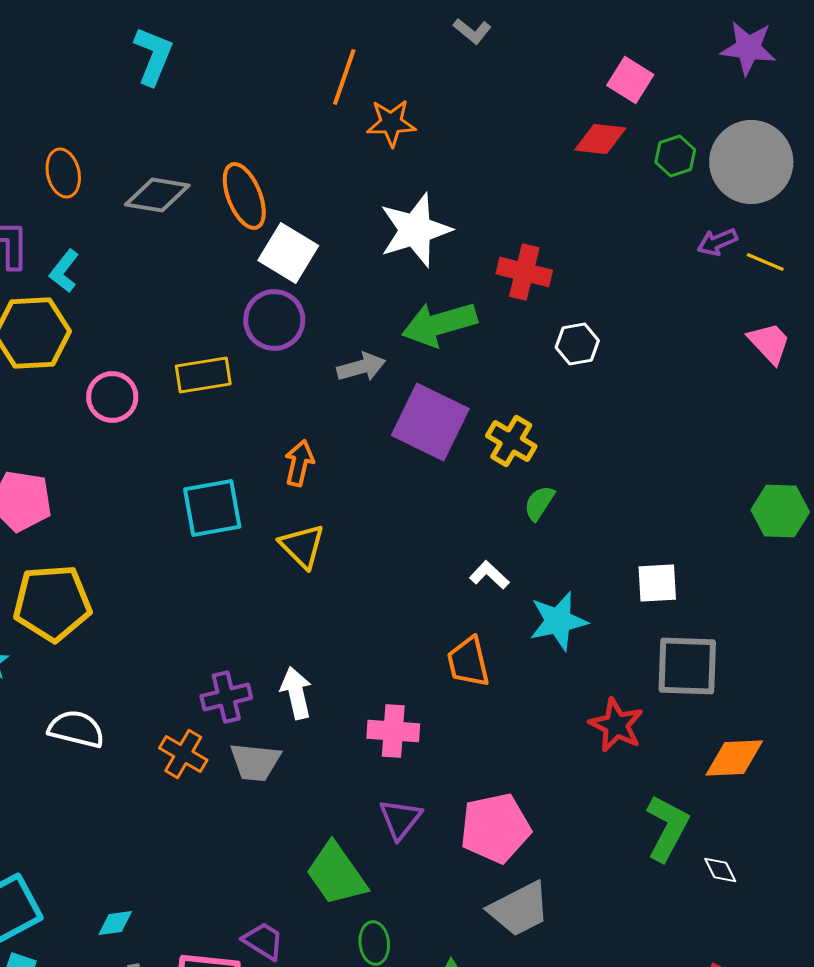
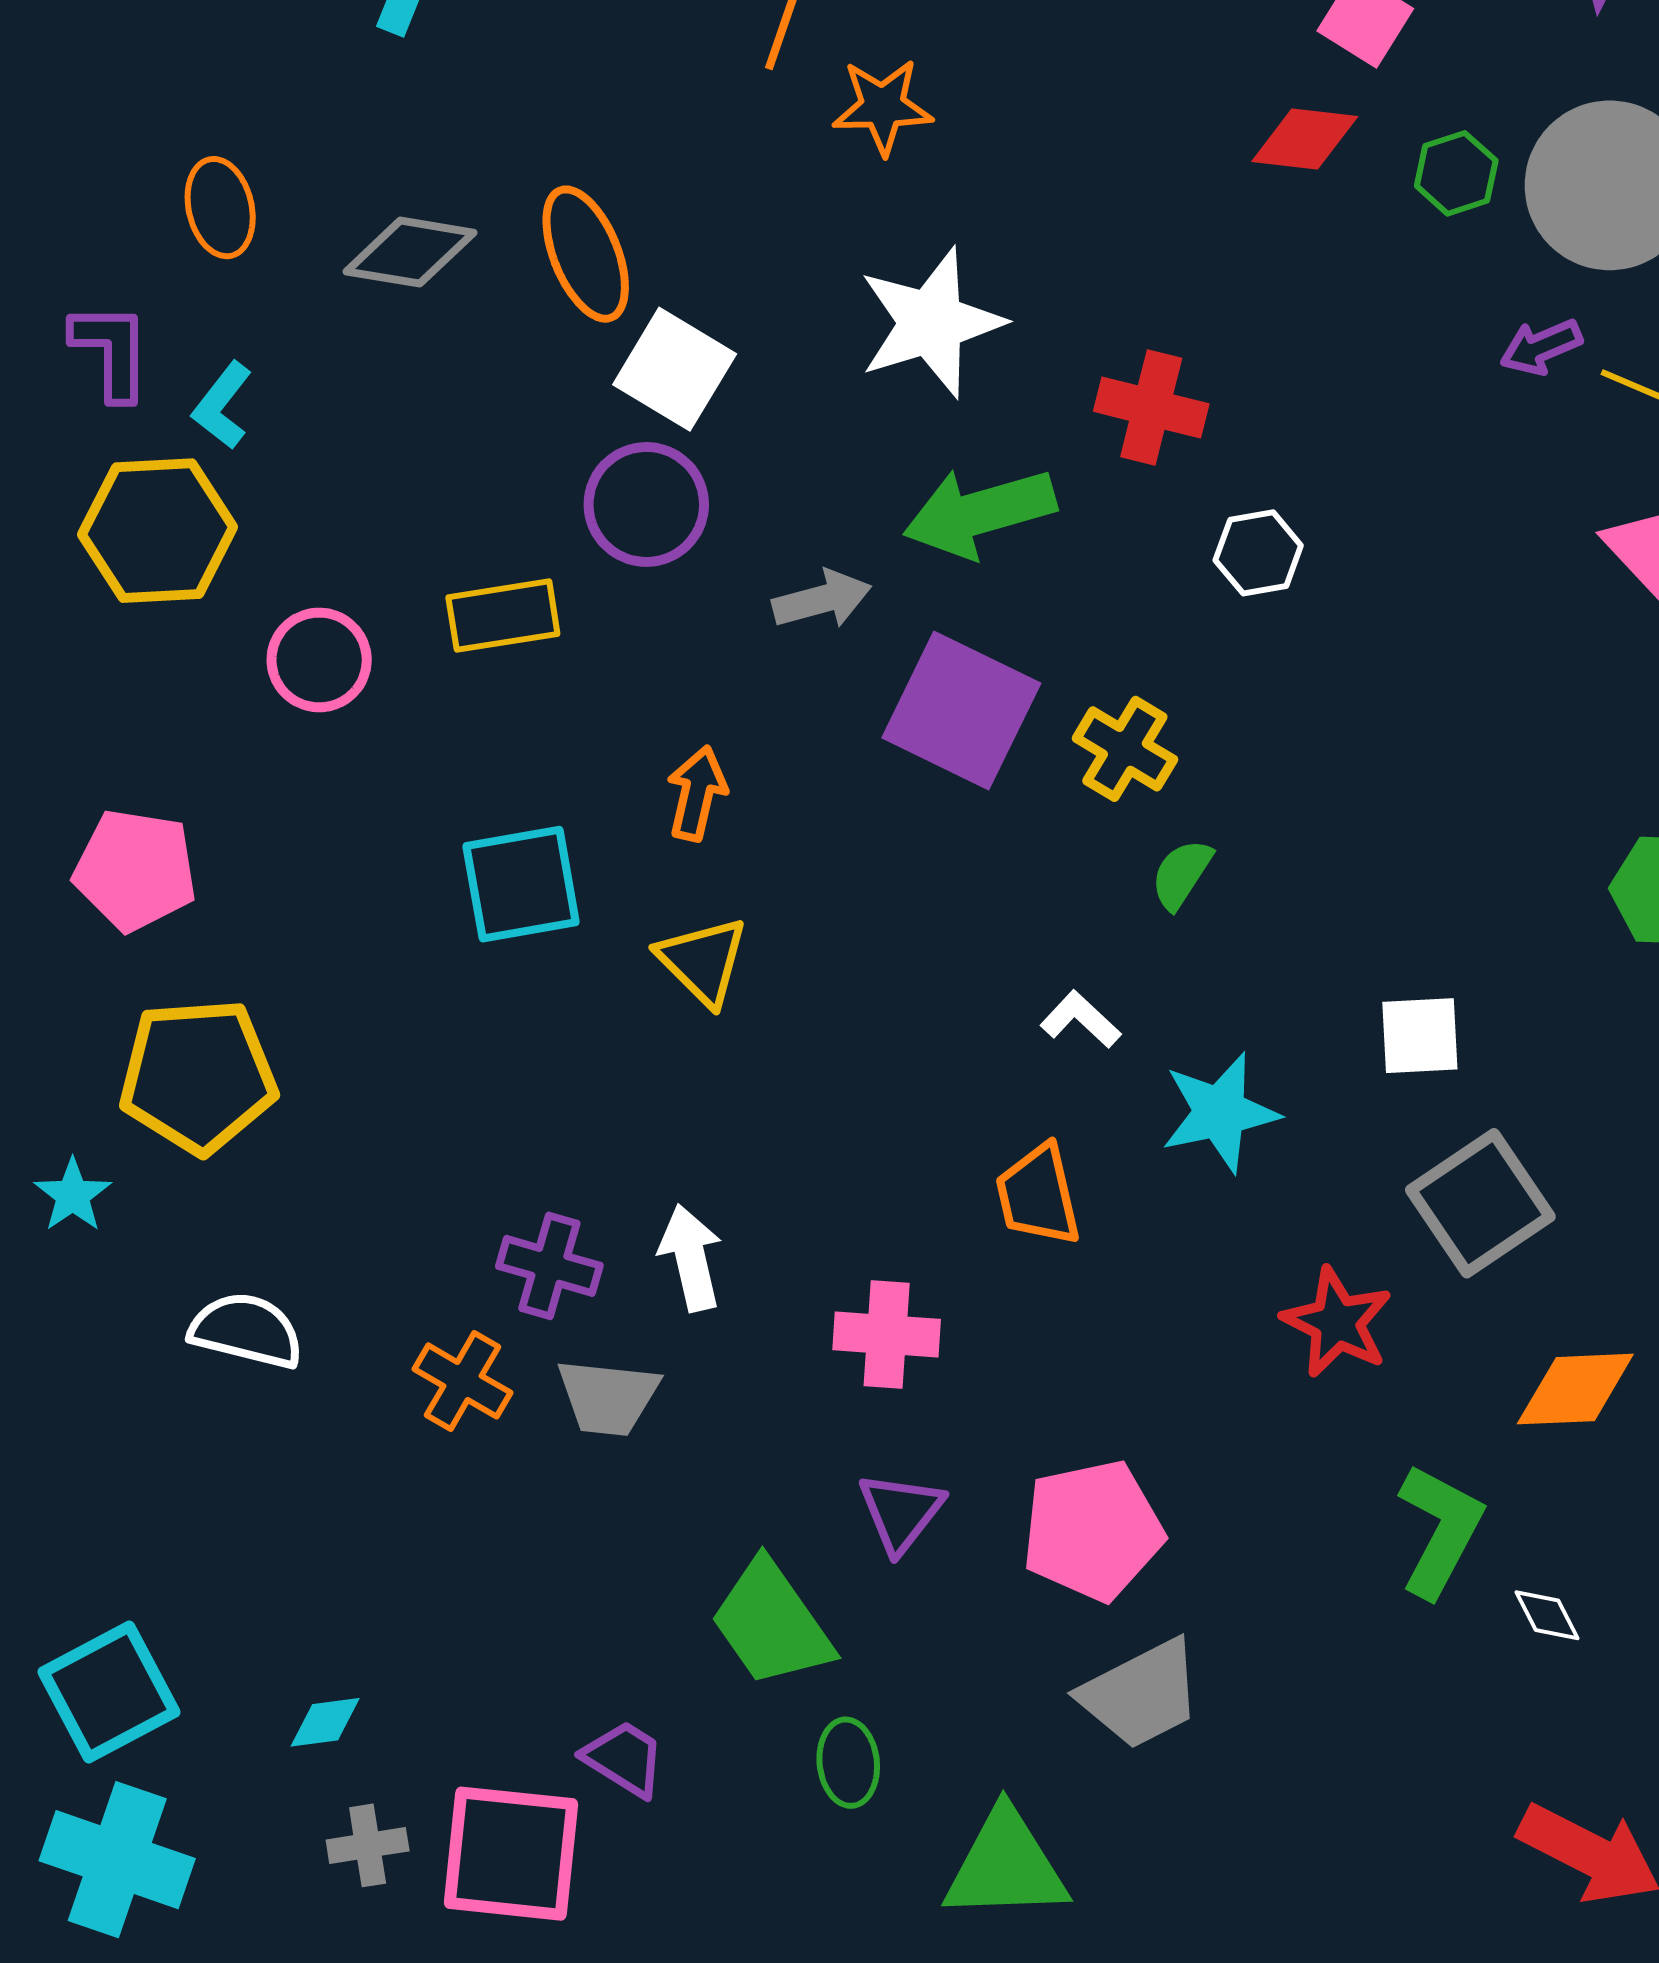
gray square: (687, 666) -> (1480, 1203), turned -36
purple cross: (226, 697) -> (549, 1266), turned 30

